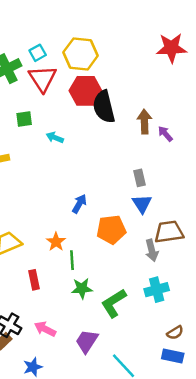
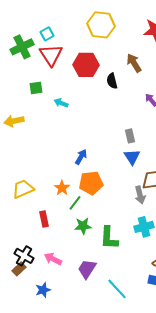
yellow hexagon: (81, 54) -> (101, 25), moved
black semicircle: (104, 107) -> (112, 81), moved, size x0.6
brown arrow: (144, 122) -> (134, 63), moved, turned -30
orange pentagon: (111, 230) -> (91, 183), moved
green line: (72, 260) -> (75, 203), turned 42
green L-shape: (114, 303) -> (109, 238), turned -55

